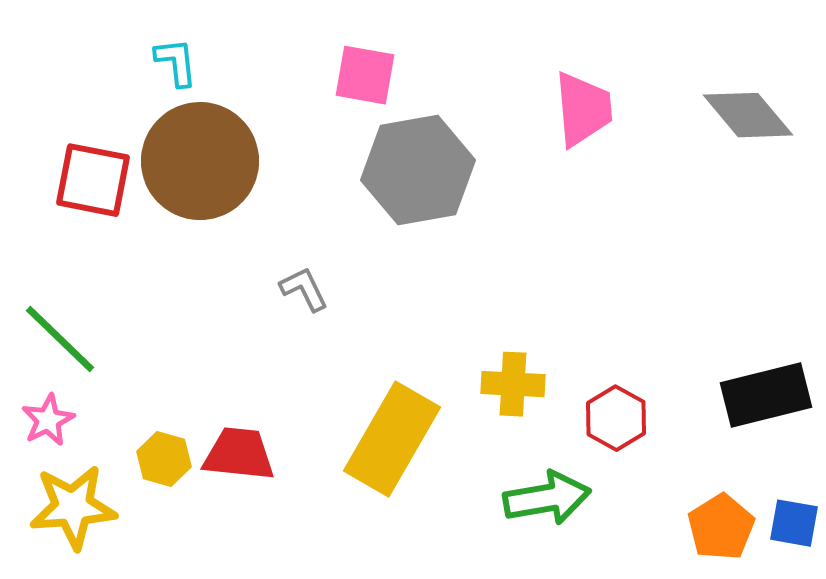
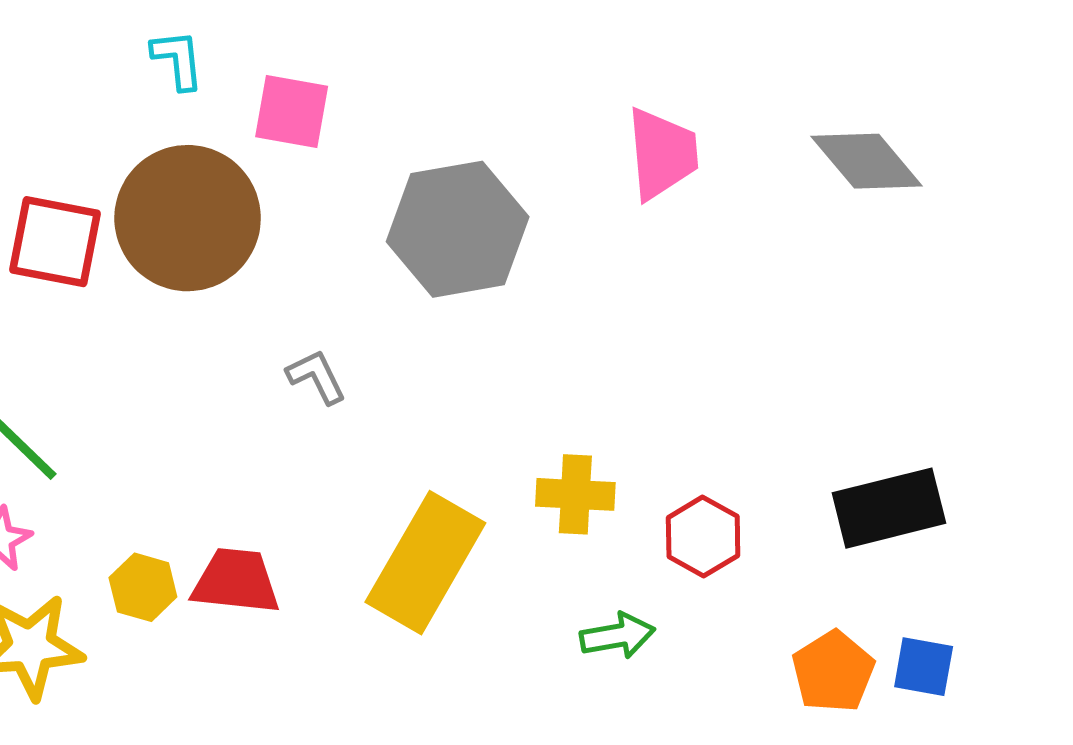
cyan L-shape: (176, 62) -> (178, 59), moved
pink square: (365, 75) -> (292, 112), moved
green arrow: (547, 498) -> (618, 636), size x0.7

